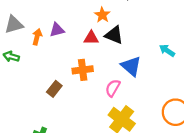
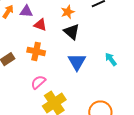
red triangle: (91, 38) -> (40, 25), moved
pink semicircle: (113, 88) -> (38, 82), moved

